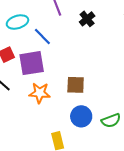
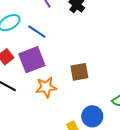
blue circle: (81, 116) -> (92, 116), moved

